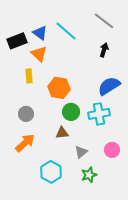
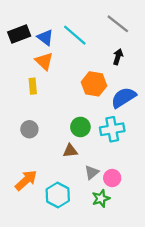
black rectangle: (17, 41) -> (19, 34), moved
orange hexagon: (59, 88) -> (94, 84), moved
orange arrow: (25, 143) -> (26, 180), moved
pink circle: (112, 150) -> (112, 178), moved

